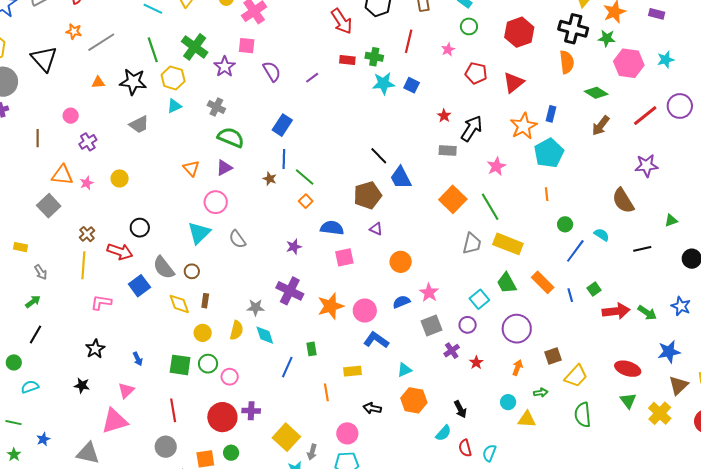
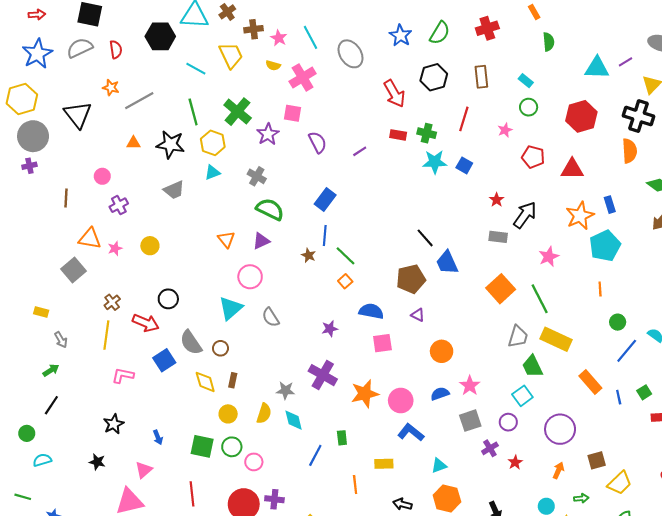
red triangle: (514, 83) -> (572, 169), turned 35
blue rectangle: (551, 114) -> (610, 205), turned -35
green trapezoid: (507, 283) -> (532, 366), moved

